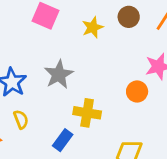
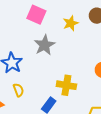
gray star: (59, 74) -> (45, 45), moved

